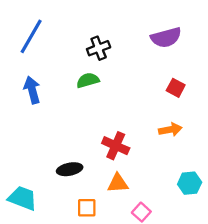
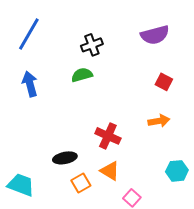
orange triangle: (118, 183) -> (110, 171), turned 35
orange square: (87, 208) -> (81, 183), moved, turned -30

